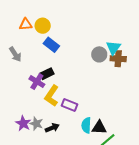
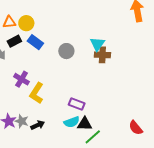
gray circle: (99, 54) -> (66, 51), moved
black rectangle: (47, 74) -> (14, 41), moved
purple rectangle: (70, 105) -> (77, 104), moved
cyan semicircle: (86, 125) -> (72, 122), turned -112

